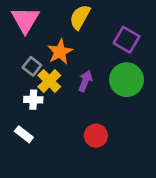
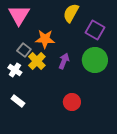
yellow semicircle: (80, 17) -> (71, 13), moved
orange star: (60, 52) -> (45, 39), turned 30
white cross: (33, 100) -> (15, 70), moved, turned 32

